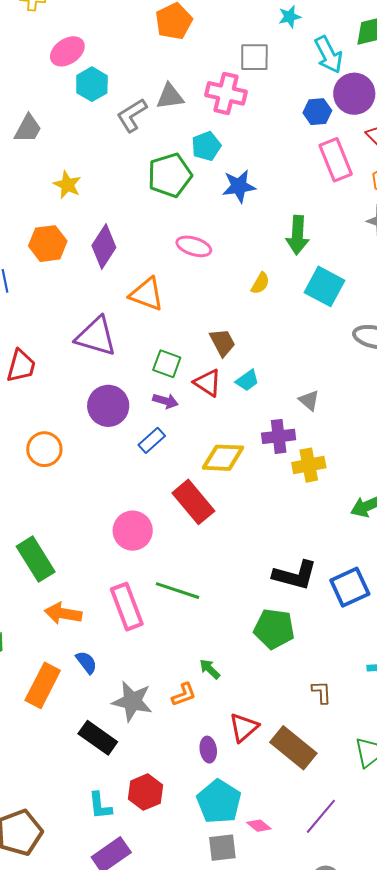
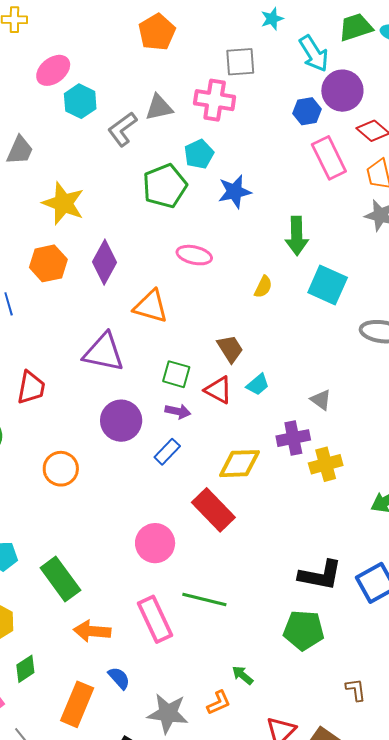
yellow star: (67, 185) -> (63, 203), size x1.5

